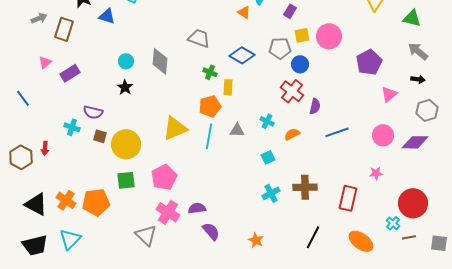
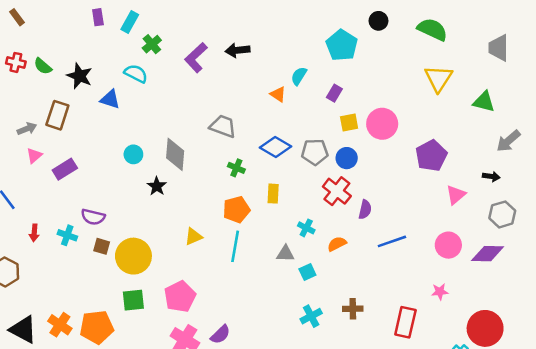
gray arrow: (39, 18) -> (27, 129), moved
gray pentagon: (280, 48) -> (315, 152), moved
gray arrow: (418, 51) -> (508, 141), moved, turned -80
black star: (125, 87) -> (157, 186), moved
yellow rectangle: (228, 87) -> (273, 194), moved
yellow triangle: (175, 128) -> (193, 236), size x0.6
gray triangle: (237, 130) -> (285, 254), moved
red arrow: (45, 148) -> (34, 233), moved
brown cross: (305, 187) -> (353, 309), size x0.7
purple semicircle: (197, 208) -> (220, 335), turned 144

